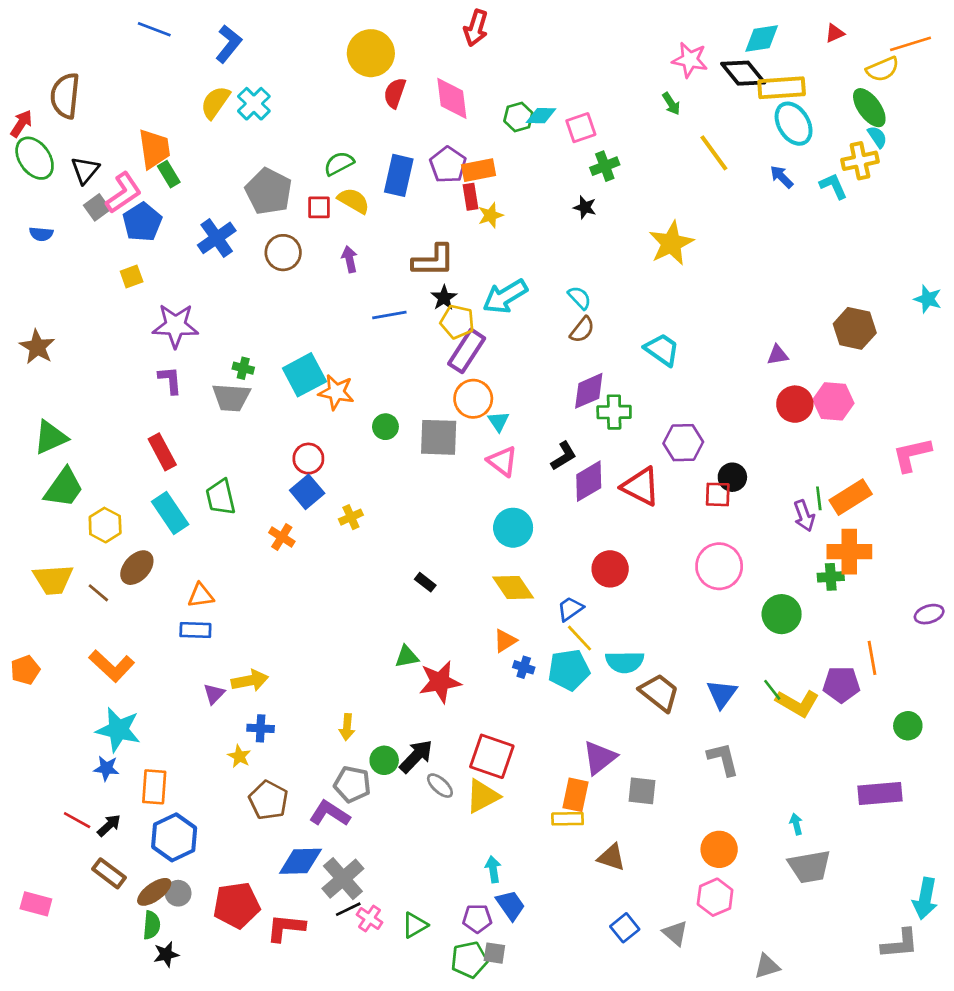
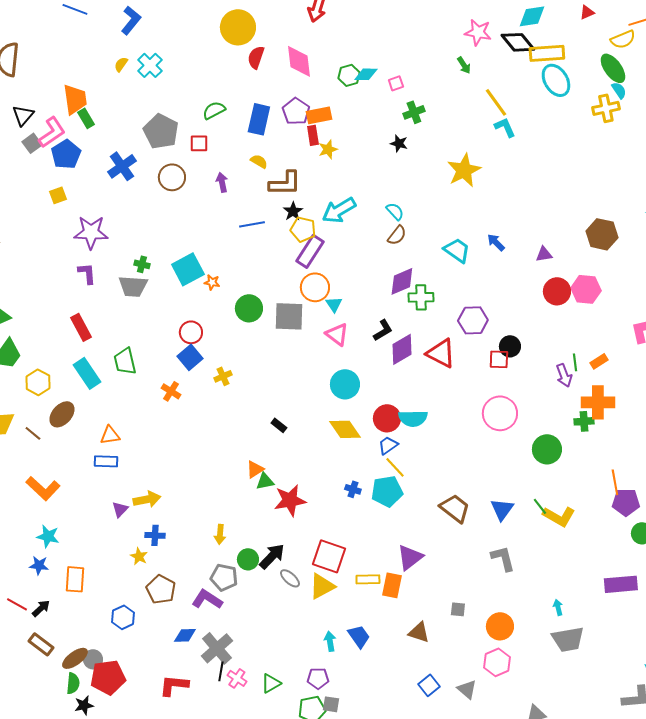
yellow semicircle: (215, 102) -> (121, 64), size x0.6
pink square: (581, 128) -> (396, 83), size x0.7
blue arrow: (782, 177) -> (496, 242), moved
cyan L-shape: (833, 186) -> (505, 127), moved
yellow semicircle: (354, 201) -> (259, 161), moved, size x0.7
orange star: (336, 392) -> (212, 282), size x0.6
green circle: (385, 427) -> (249, 308), size x1.4
orange rectangle: (851, 497) -> (599, 361), size x0.6
red circle: (610, 569) -> (387, 418), moved
orange triangle: (505, 641) -> (255, 469), moved
cyan semicircle: (625, 662) -> (413, 418), moved
purple pentagon: (841, 685) -> (626, 502), moved
cyan star: (118, 730) -> (48, 536), size x0.7
gray square: (642, 791) -> (458, 609), moved, size x0.7
yellow rectangle: (568, 819) -> (368, 579), moved
blue hexagon: (174, 837) -> (123, 617), moved, size x0.7
blue diamond: (300, 861) -> (185, 635), size x0.7
red pentagon: (237, 905) -> (108, 677), moved
blue trapezoid: (510, 905) -> (359, 636), moved
black line: (348, 909) -> (221, 671), turned -54

